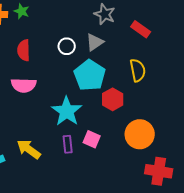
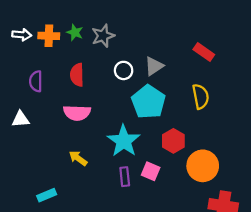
gray star: (105, 14) -> (103, 36), moved, turned 30
red hexagon: (113, 99) -> (173, 141), moved
yellow arrow: (29, 149) -> (78, 158), moved, size x0.7

